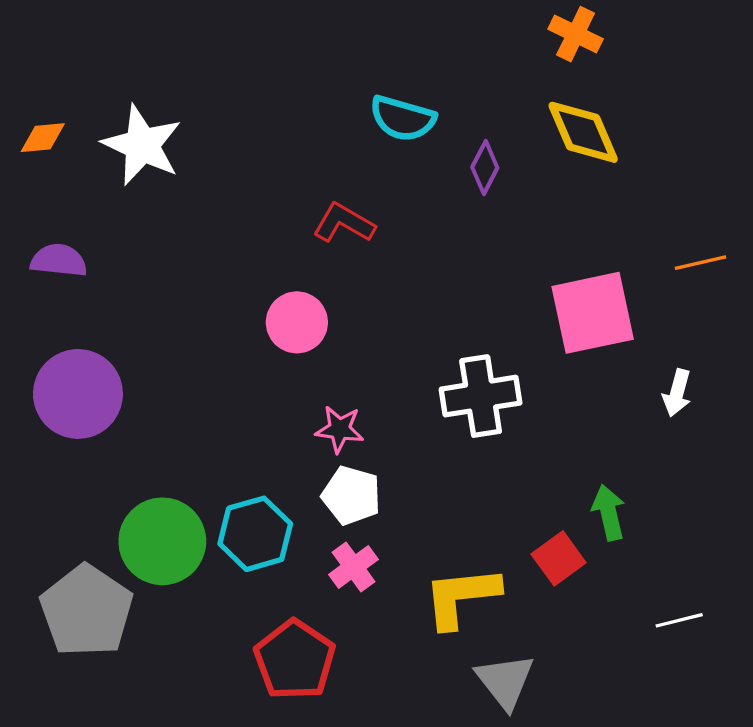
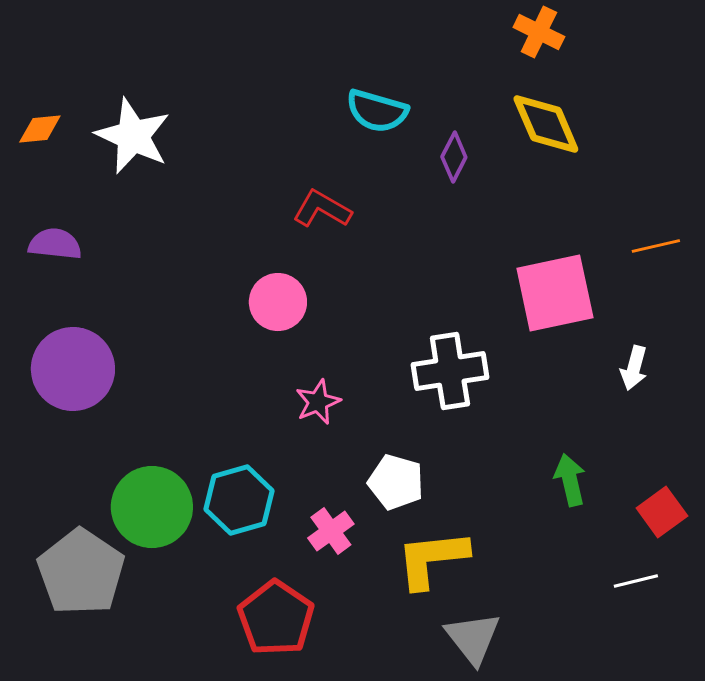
pink star: (340, 429) -> (318, 402), turned -30
white pentagon: (351, 495) -> (396, 482), moved
red square: (559, 558) -> (662, 512), moved

